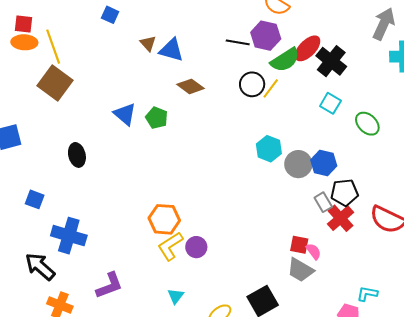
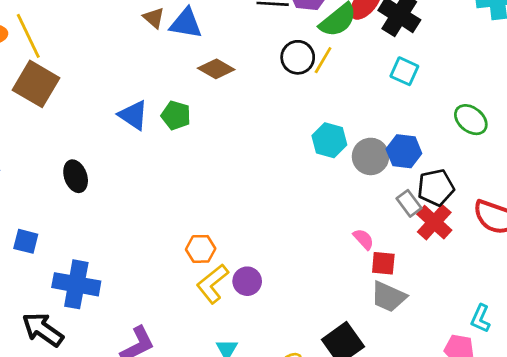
green ellipse: (367, 124) -> (471, 120), moved
orange hexagon: (164, 219) -> (201, 249), size x0.7
pink semicircle: (314, 251) -> (363, 239), moved
cyan L-shape: (367, 294) -> (480, 318), turned -70

